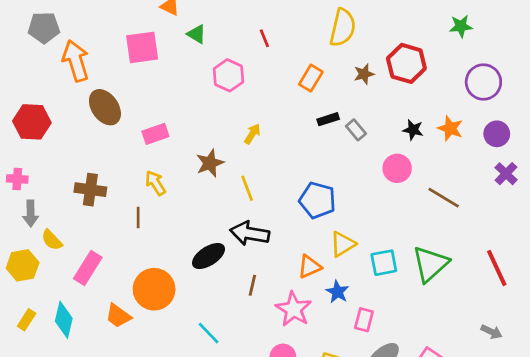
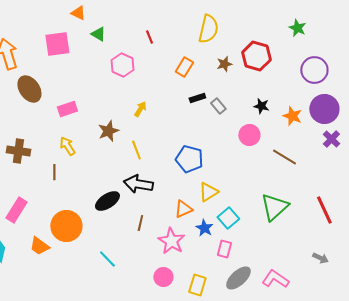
green star: (461, 26) -> (297, 28), turned 30
orange star: (450, 128) -> (292, 116), moved
purple circle: (497, 134) -> (324, 109), size x1.5
cyan square: (384, 263) -> (228, 218), moved, turned -30

